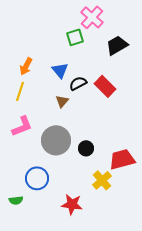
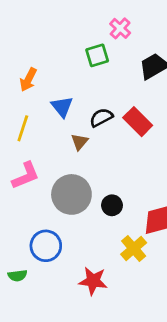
pink cross: (92, 17) -> (120, 28), size x0.7
orange arrow: (26, 66) -> (28, 80), moved
blue triangle: (60, 70) -> (62, 107), moved

